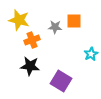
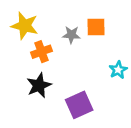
black star: (30, 66) -> (39, 85), turned -30
purple square: (61, 81) -> (79, 105), turned 35

